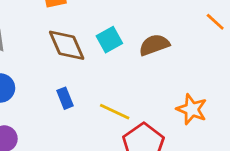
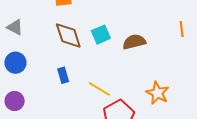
orange line: (215, 22) -> (182, 29), turned 35

